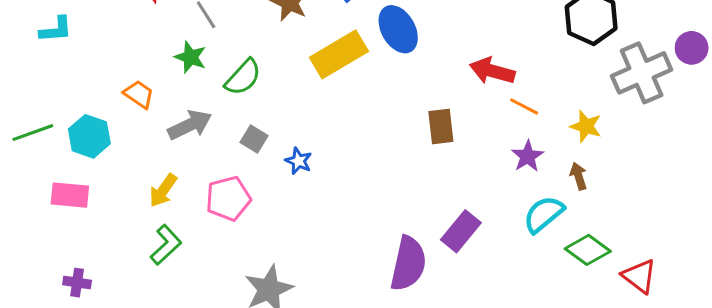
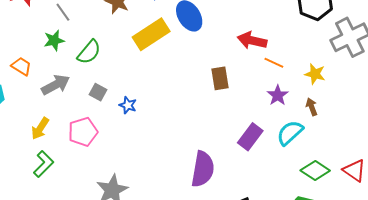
green star: (191, 57) -> (54, 40), turned -30
purple rectangle: (461, 231) -> (250, 137), moved
green diamond: (588, 250) -> (315, 170), moved

